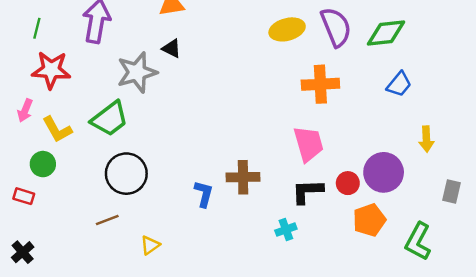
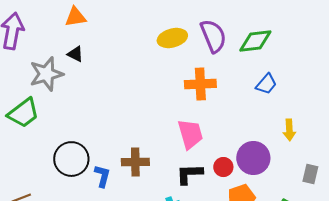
black circle: (126, 174) -> (71, 159), moved

